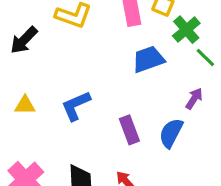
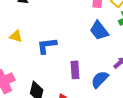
blue trapezoid: (148, 59) -> (99, 31), turned -125

